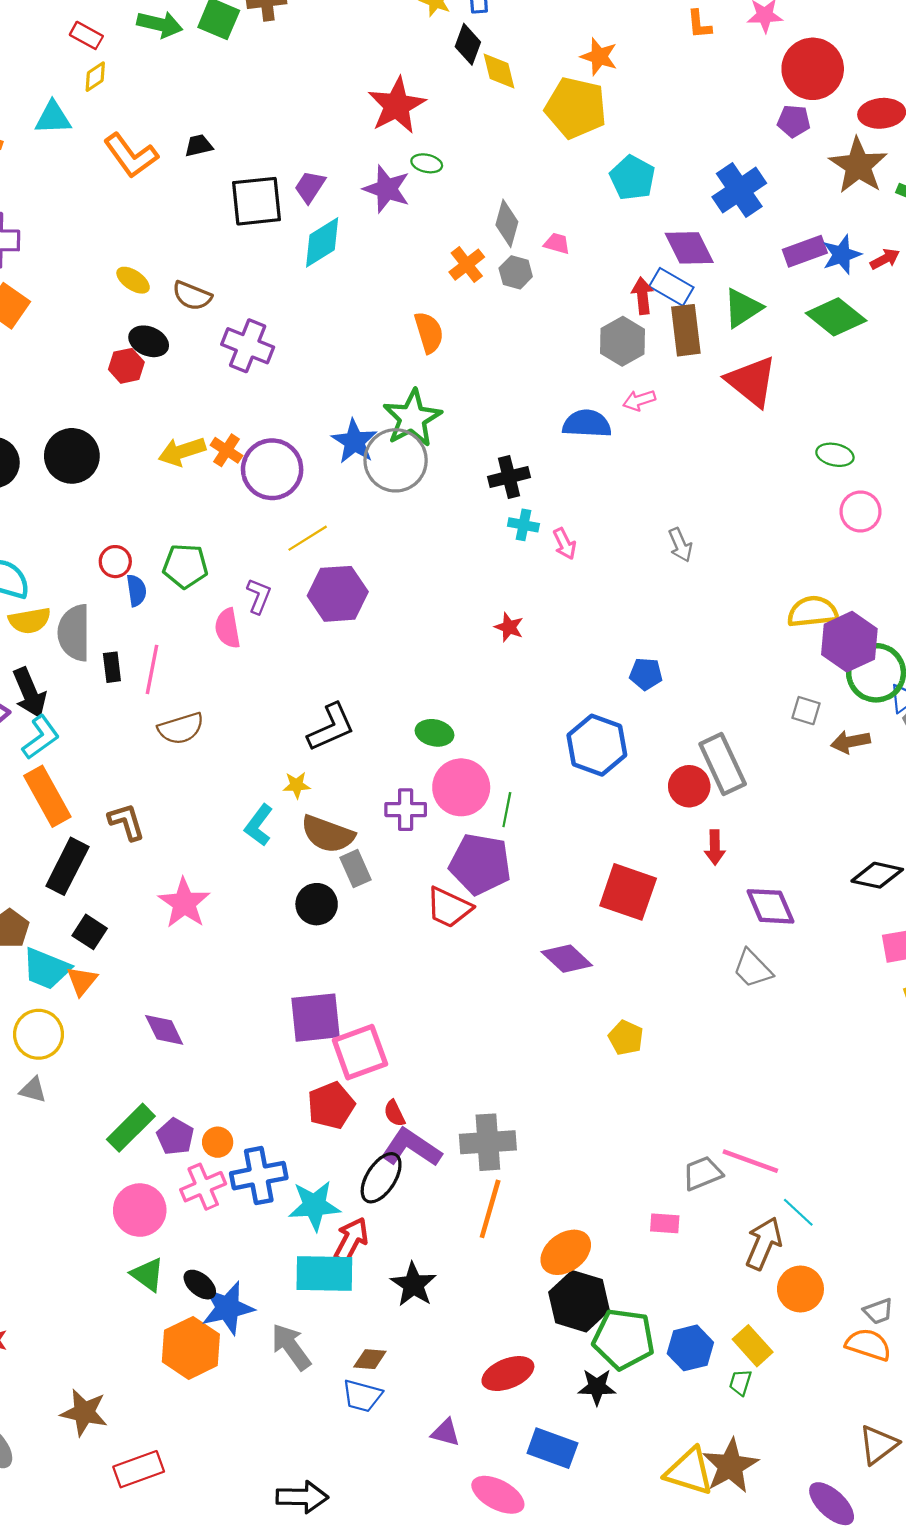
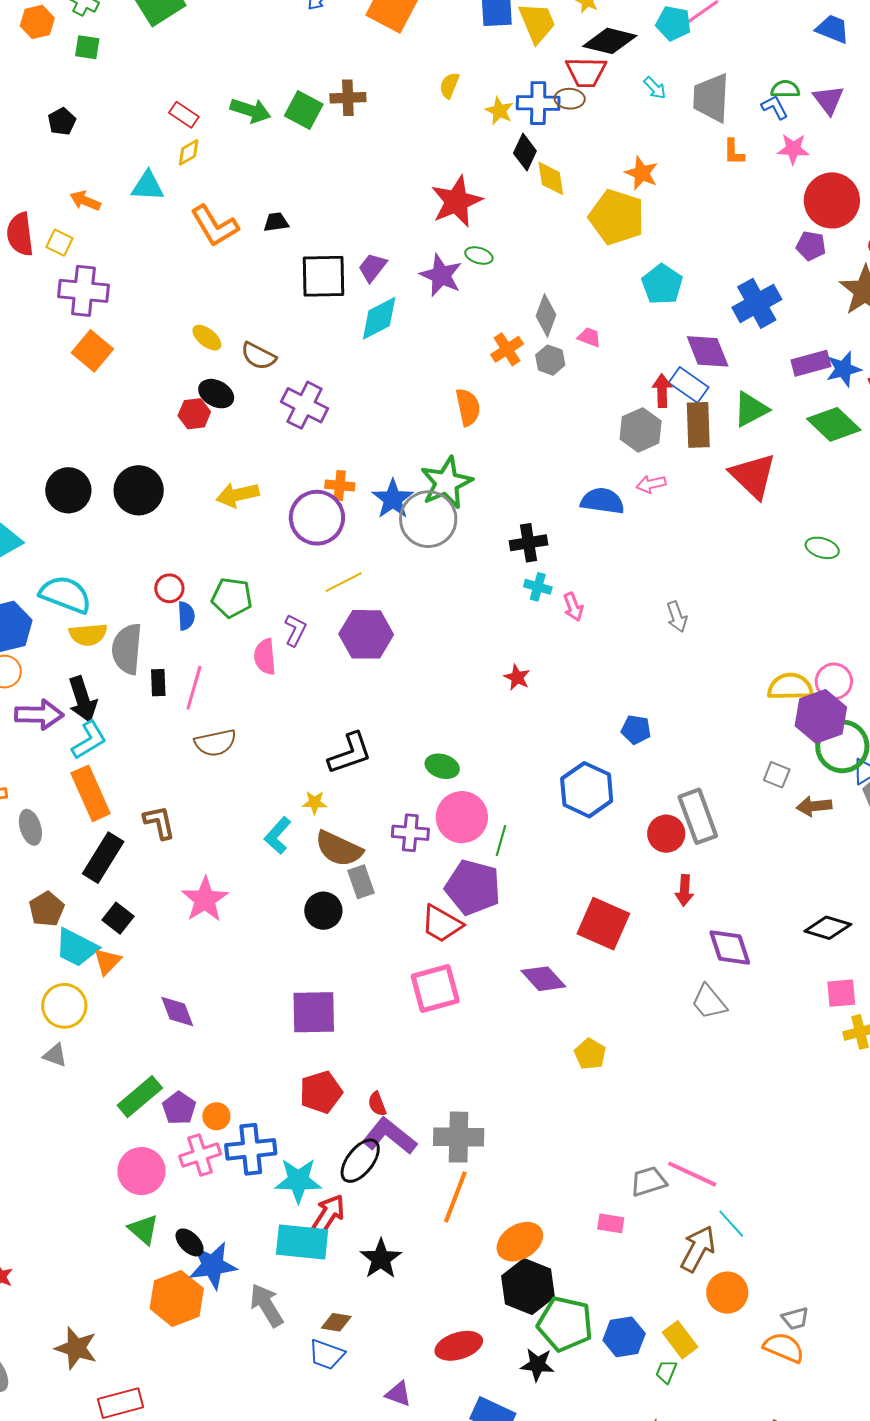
orange cross: (226, 450) -> (340, 485), moved, turned -32
pink circle: (861, 512) -> (834, 681), moved
pink square: (360, 1052) -> (435, 988), moved

